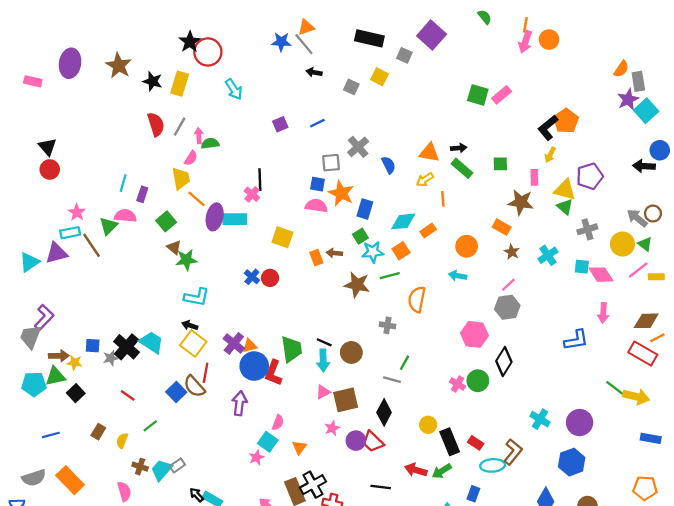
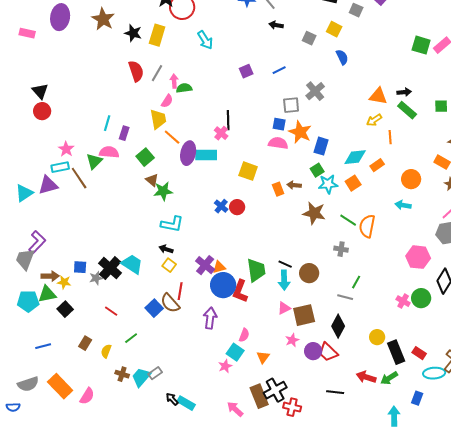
blue semicircle: (389, 165) -> (342, 57), moved
green line: (390, 276) -> (348, 220), moved, turned 48
yellow square: (193, 343) -> (169, 265), size x0.6
pink semicircle: (124, 491) -> (87, 396), moved, turned 48

